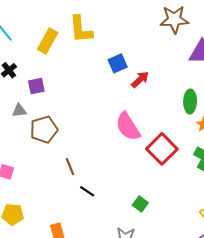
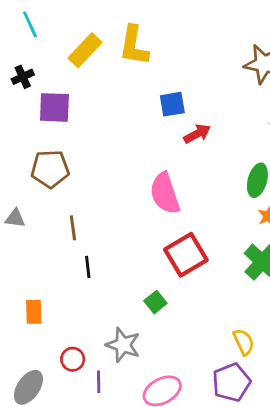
purple square: (36, 86) -> (54, 107), size x1.4
gray triangle: (19, 111) -> (15, 218), moved
red square: (162, 149) -> (186, 255), moved
black line: (87, 191) -> (88, 267), turned 35

